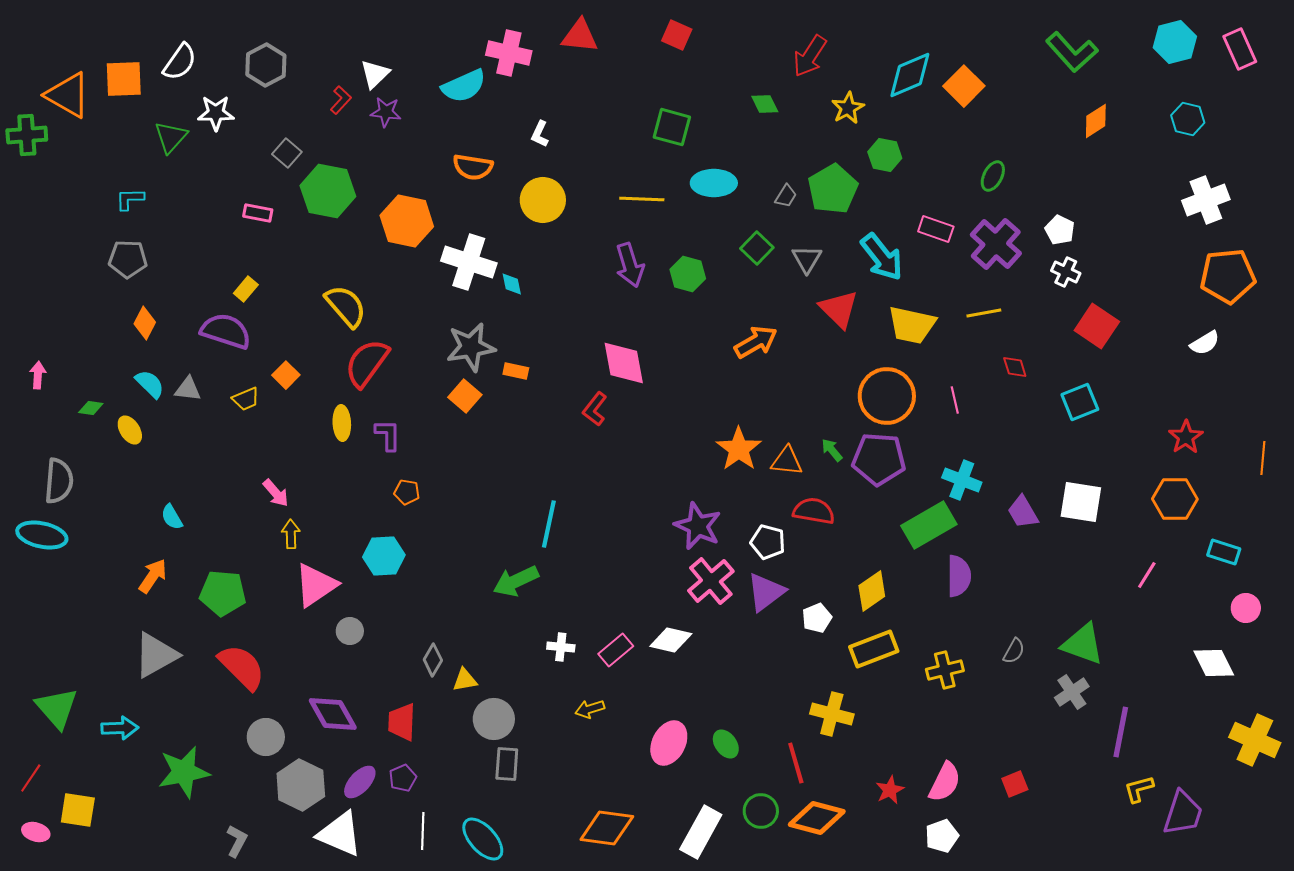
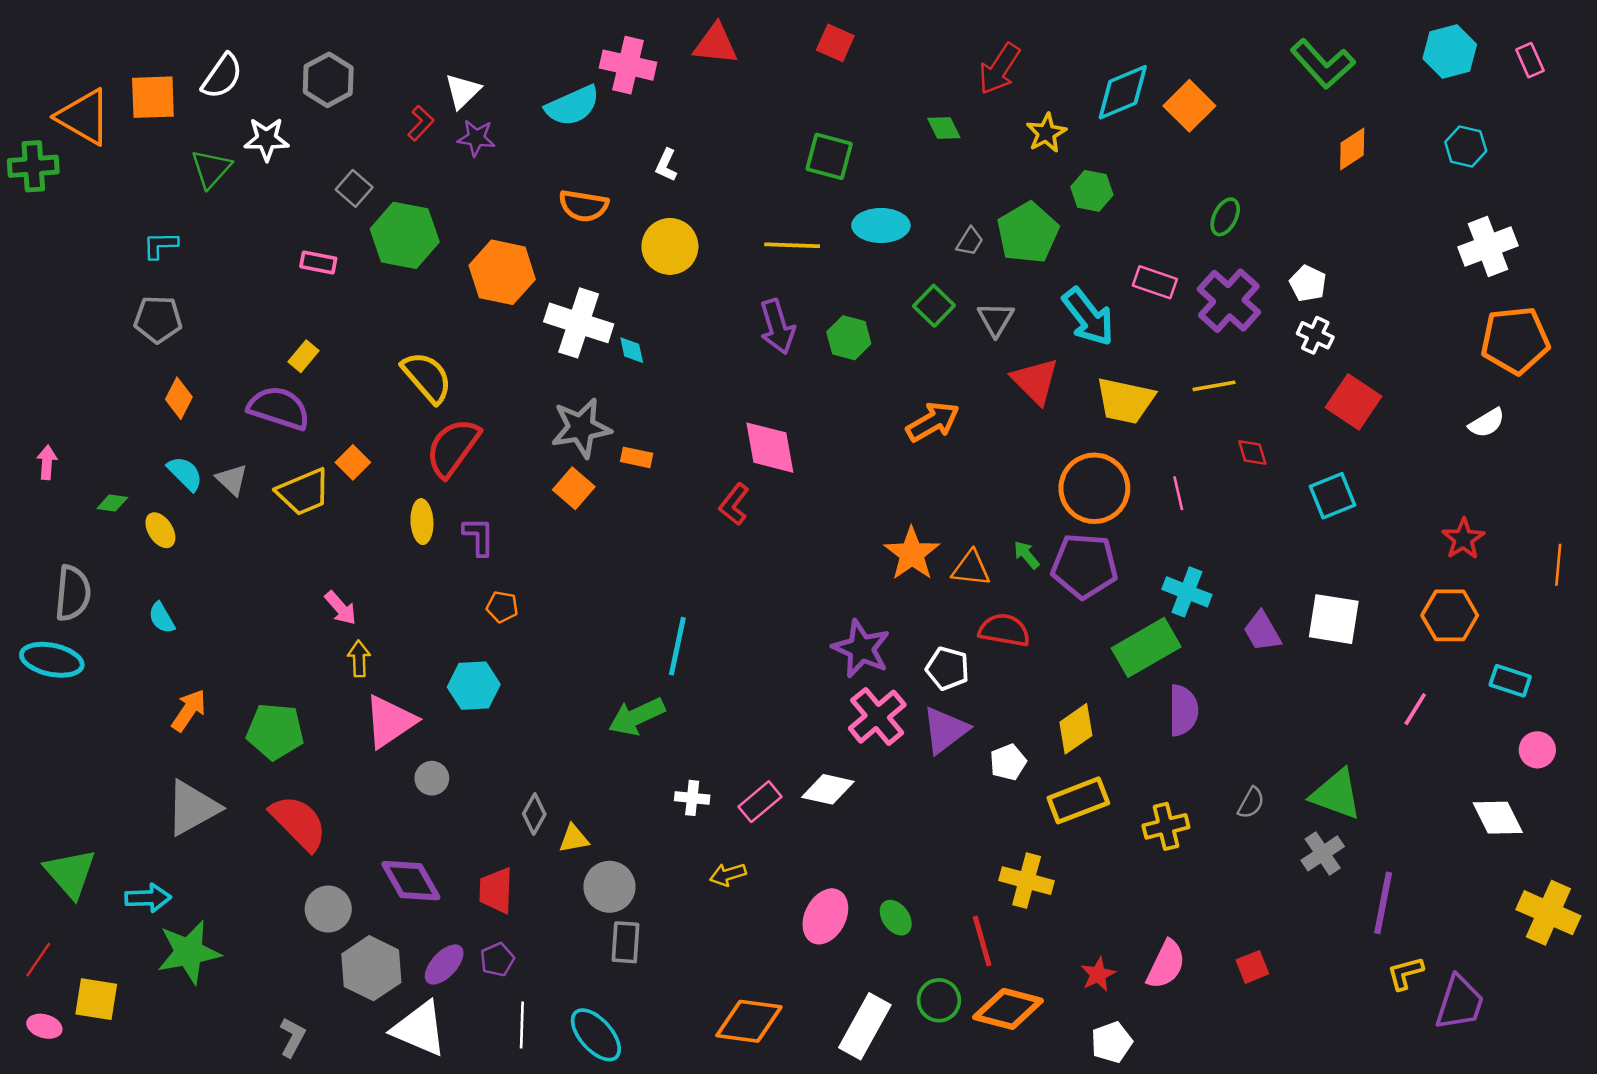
pink rectangle: (1240, 49) -> (1530, 60), size x0.7
gray triangle: (188, 389) -> (232, 480), turned 36
yellow trapezoid: (246, 399) -> (304, 492), size x1.6
cyan semicircle: (172, 517) -> (162, 618), moved
green star: (184, 772) -> (189, 952), moved
white pentagon: (942, 836) -> (1112, 1042), moved

